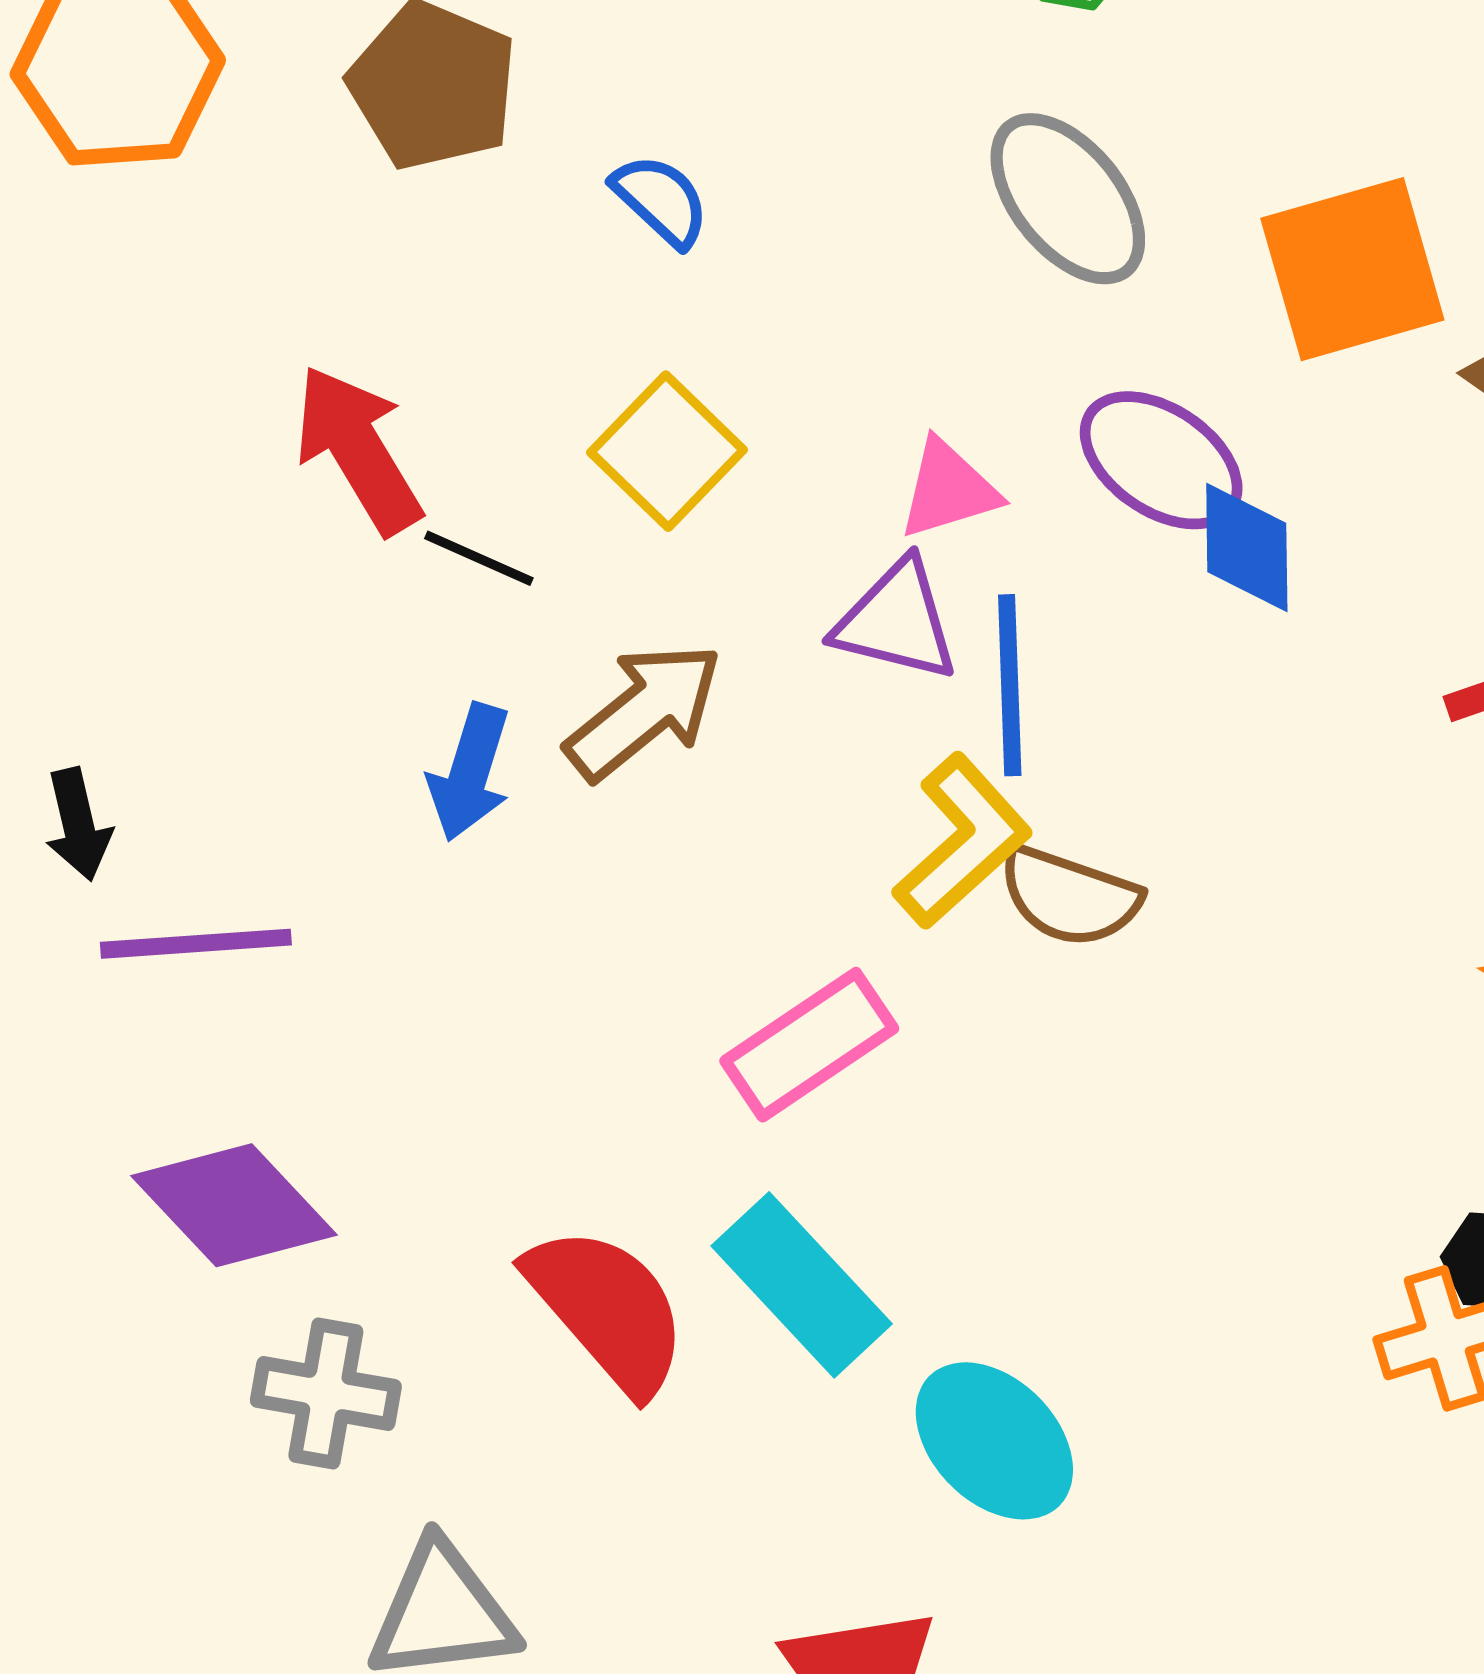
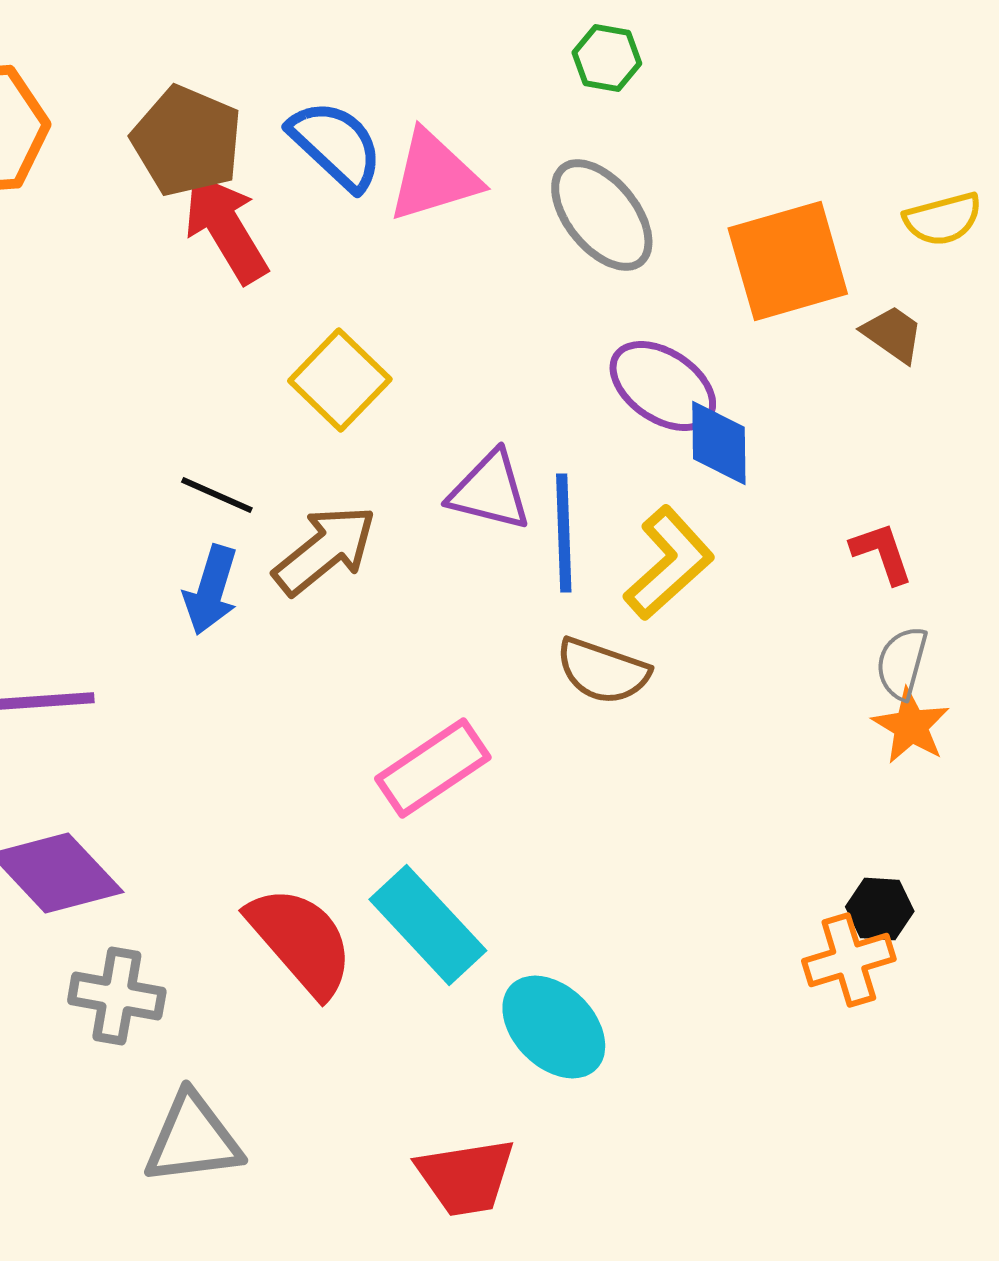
blue semicircle: (661, 200) -> (336, 145), moved, size x1.5
red arrow: (358, 450) -> (226, 228), moved
pink triangle: (948, 489) -> (434, 176), moved, size x1.4
black line: (479, 558) -> (217, 495), moved
yellow L-shape: (962, 841) -> (669, 563), moved

